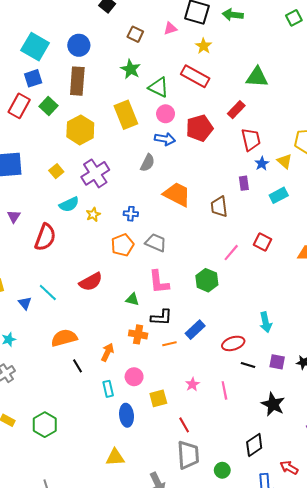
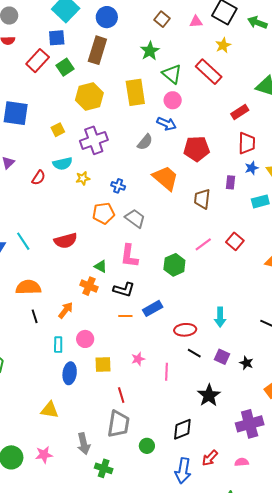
red pentagon: (199, 128) -> (197, 149), moved
red semicircle: (45, 237) -> (39, 178), moved, size x0.6
orange cross: (138, 334) -> (89, 286), moved
red arrow: (289, 468) -> (210, 458), turned -90

